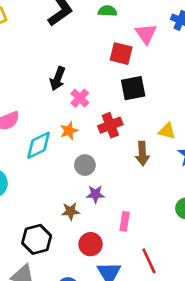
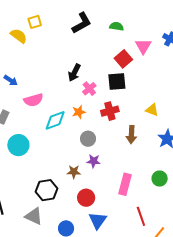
red square: (121, 54) -> (123, 59), turned 30
black square: (133, 88) -> (117, 81), moved
yellow triangle: (167, 131) -> (152, 110), moved
pink rectangle: (125, 221) -> (125, 184), moved, size x1.5
red line: (149, 261) -> (141, 216), moved

